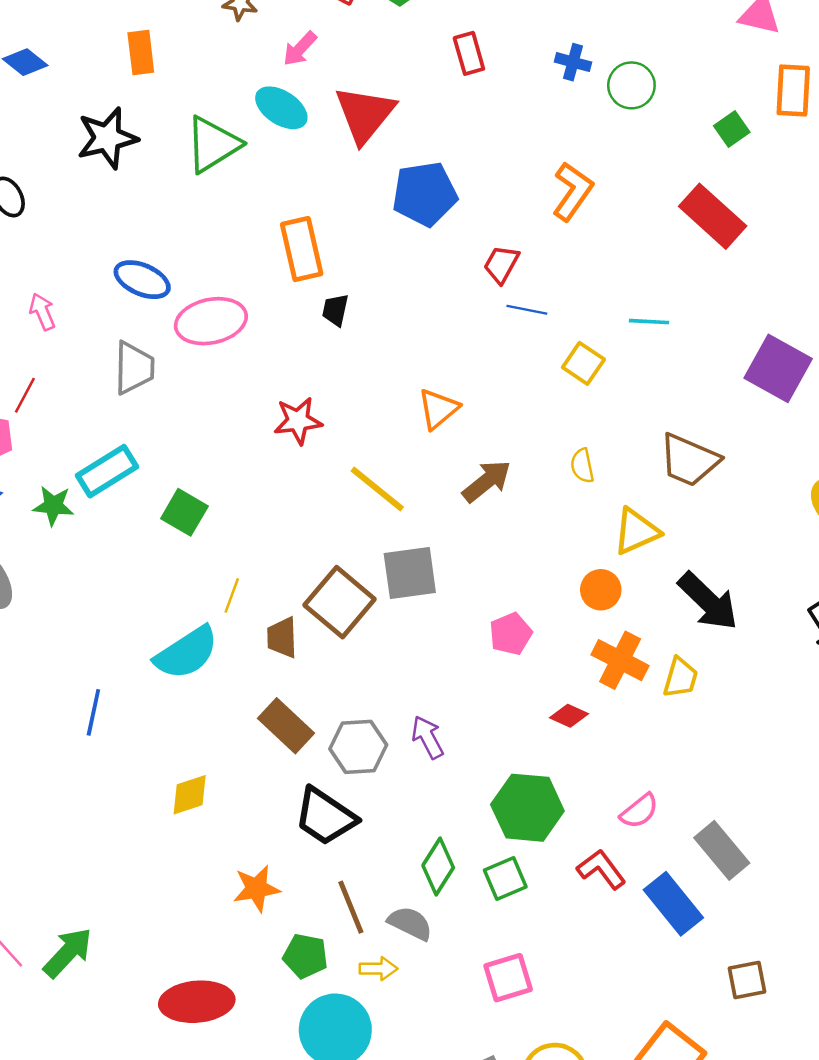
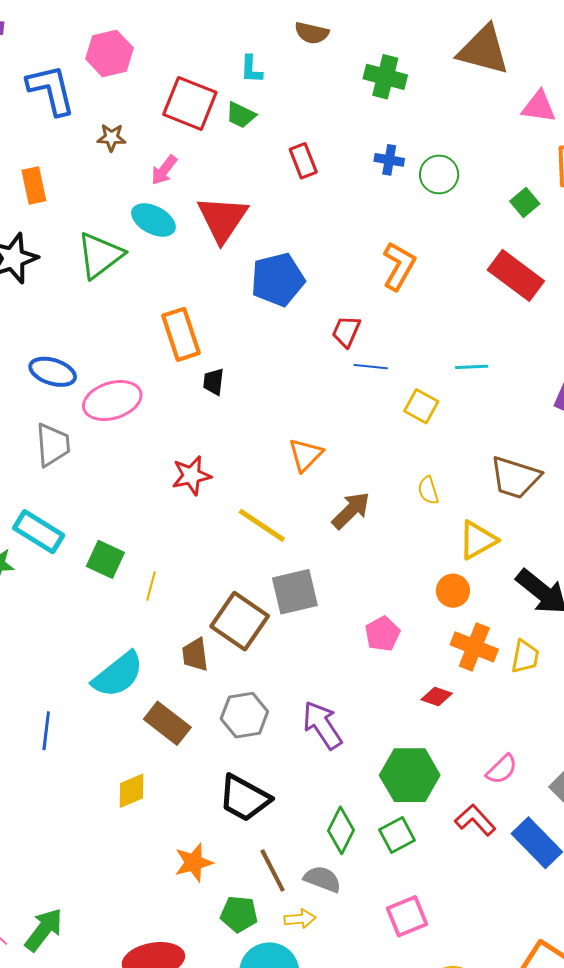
cyan rectangle: (107, 471) -> (39, 532), turned 69
yellow line: (232, 595) -> (151, 586), moved
brown rectangle: (286, 726) -> (167, 723), moved
purple arrow: (428, 737) -> (322, 725), size x1.4
gray hexagon: (358, 747) -> (244, 715), moved

